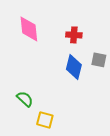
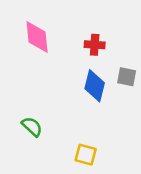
yellow square: (45, 120) -> (86, 155), moved

